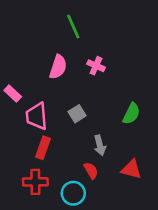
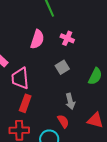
gray square: (77, 114) -> (62, 67), moved

